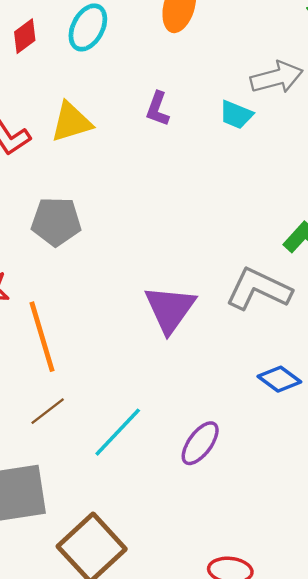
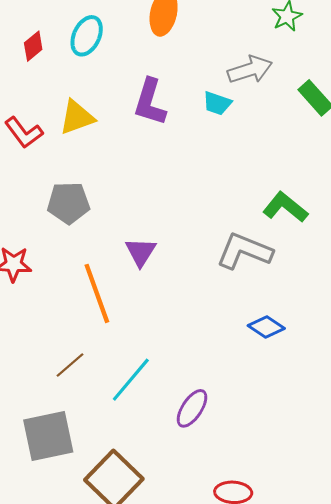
purple L-shape: (158, 109) -> (150, 102), size x1.6
purple triangle: (170, 309) -> (141, 252), moved, size x0.7
orange line: (42, 337) -> (97, 293), moved
purple ellipse: (200, 443) -> (192, 408), moved

